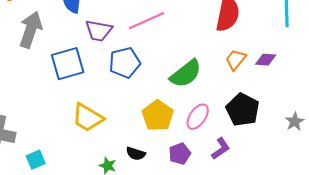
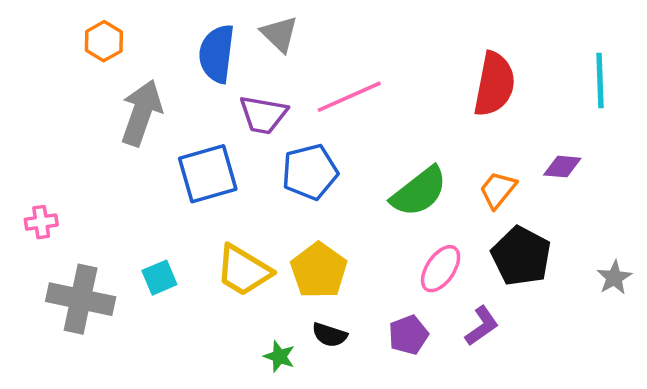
orange trapezoid: (236, 60) -> (498, 190), moved
yellow pentagon: (158, 116) -> (319, 270), moved
cyan square: (36, 160) -> (159, 278), moved

